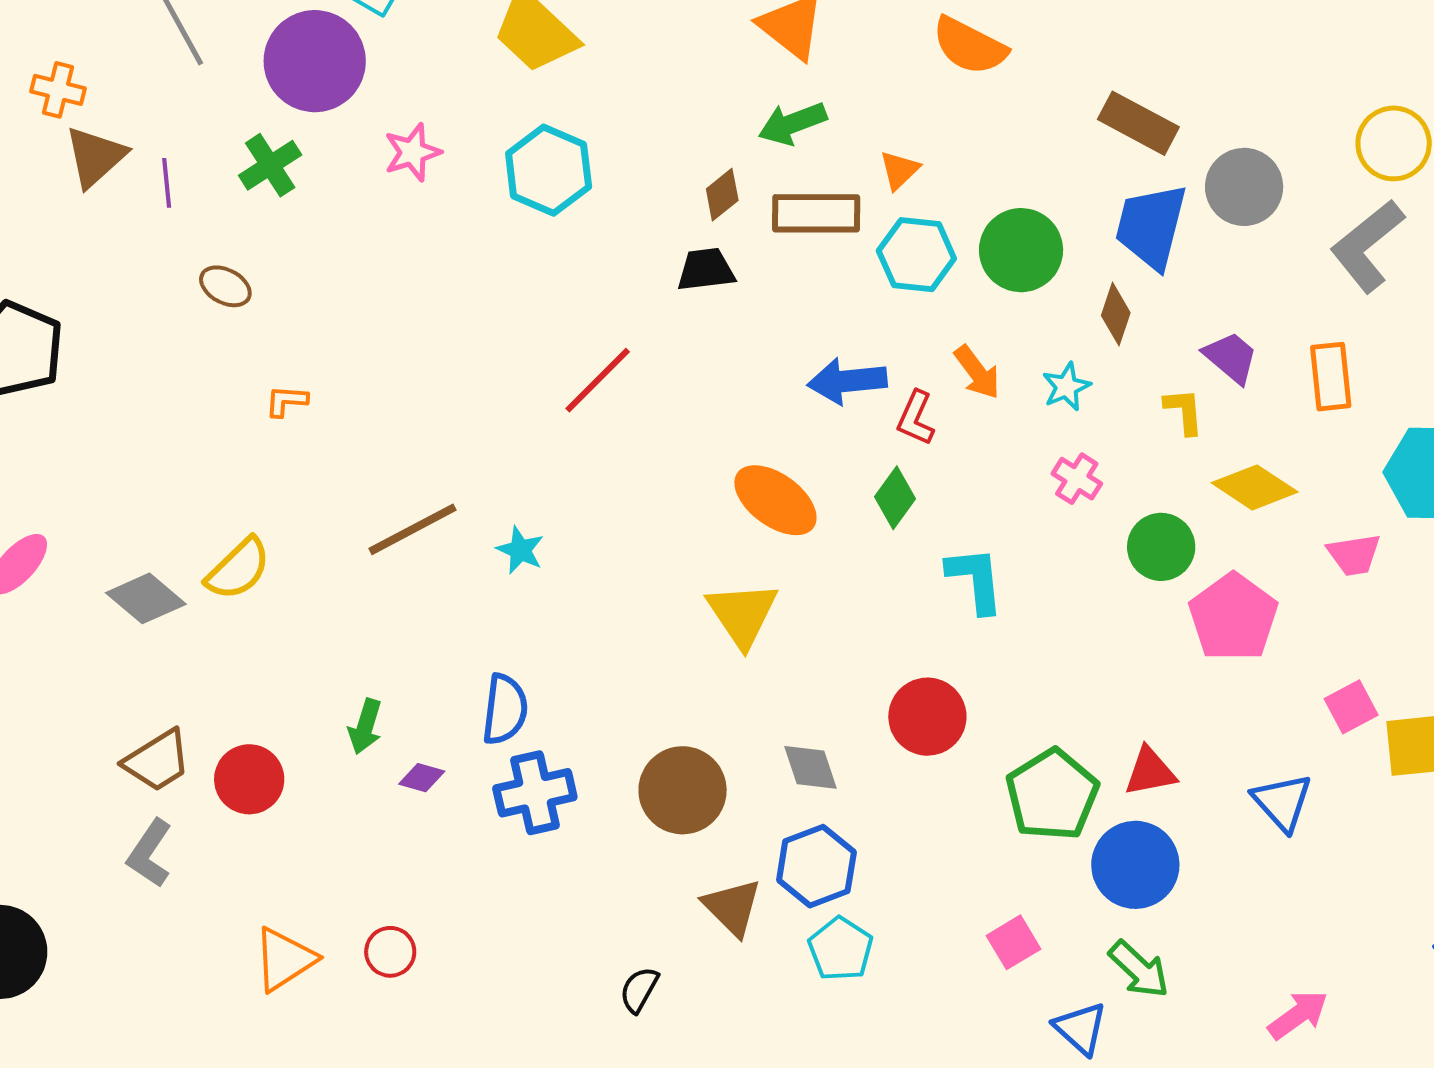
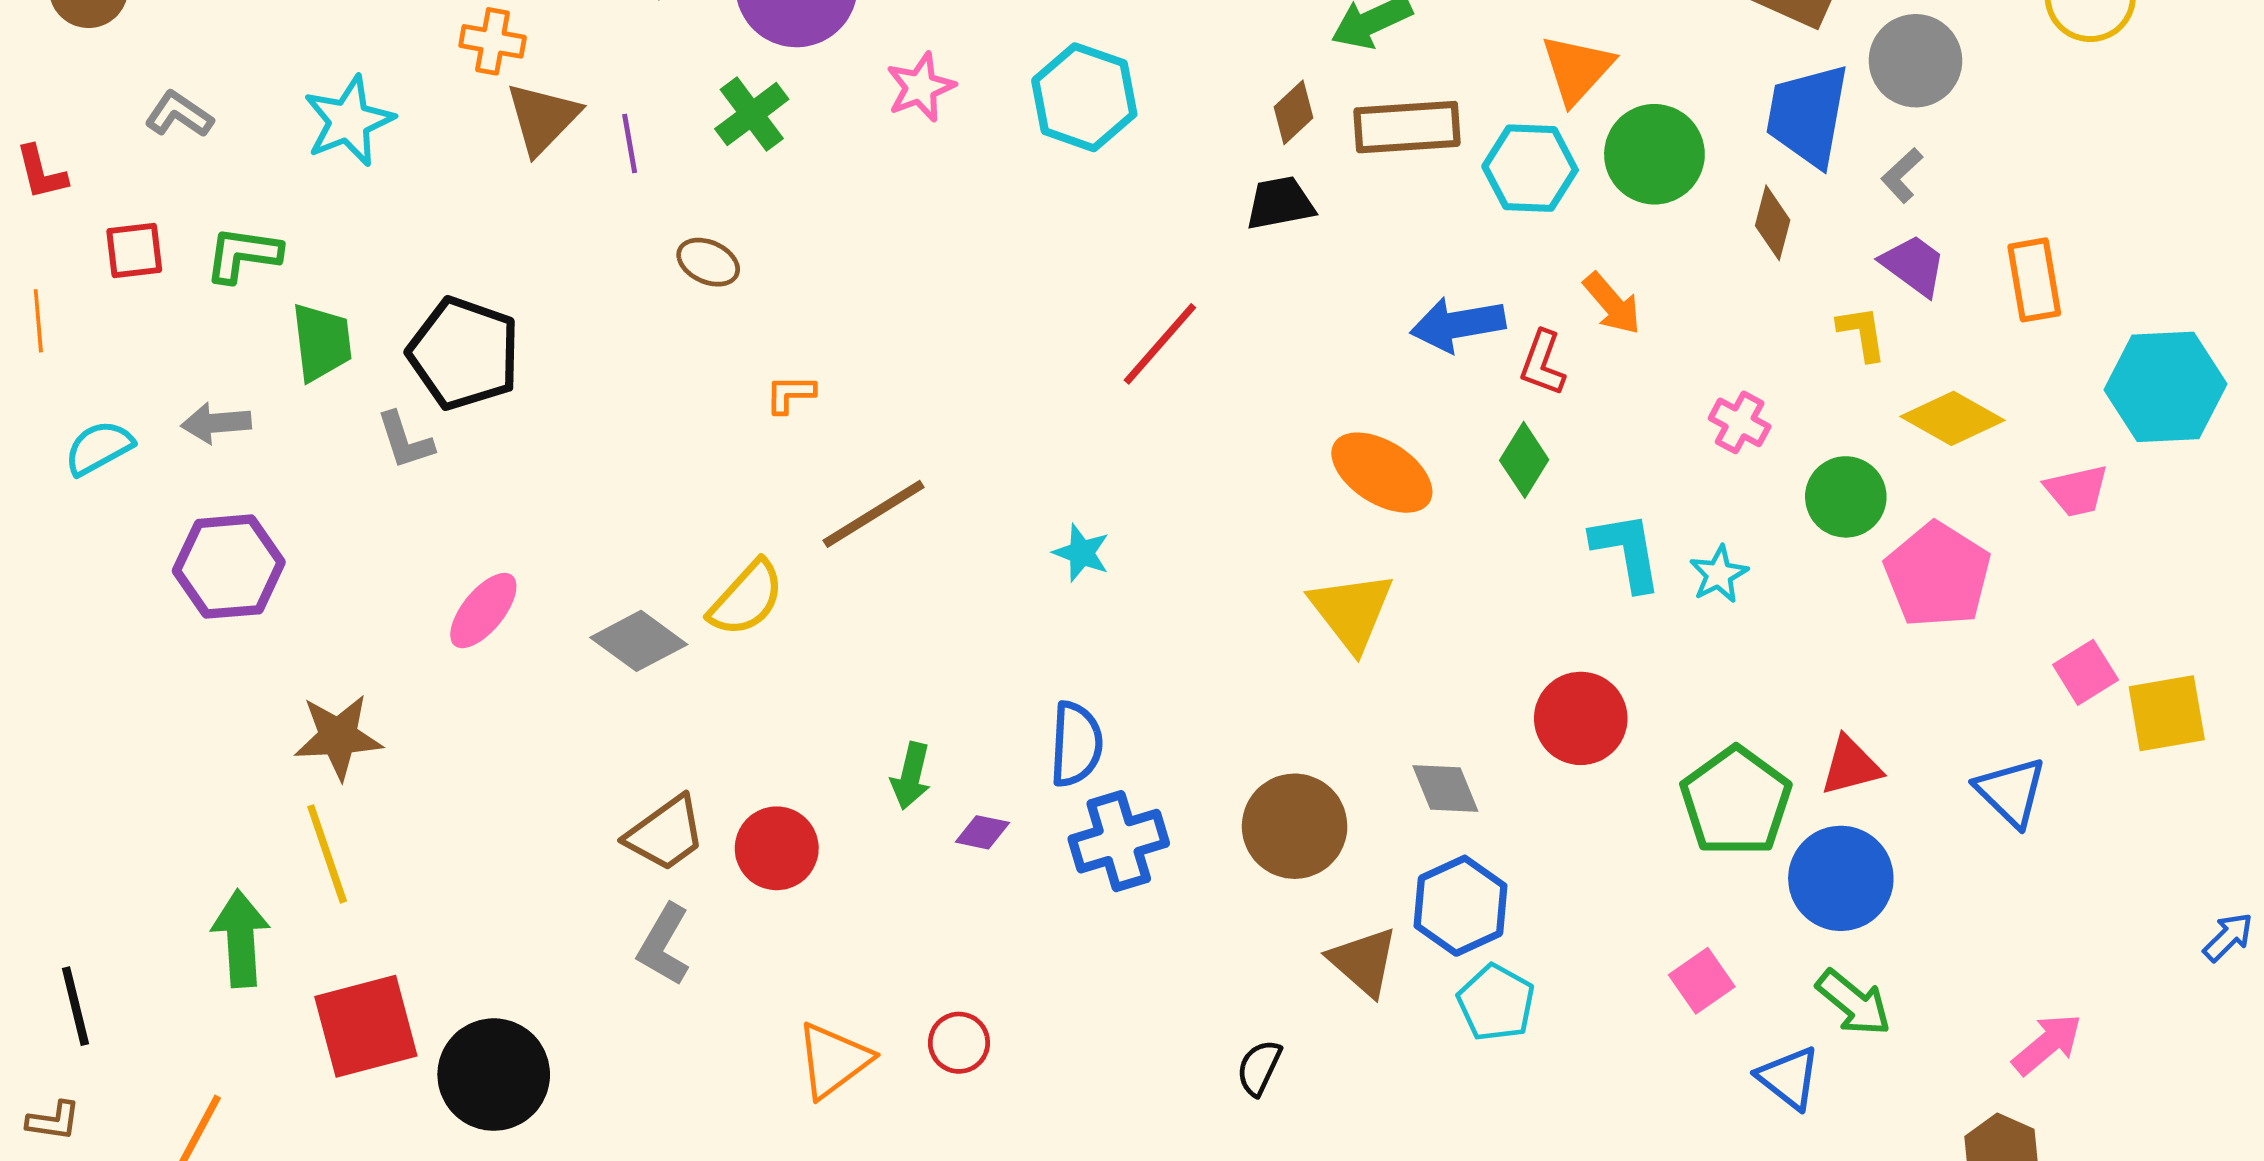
orange triangle: (899, 170) -> (1577, 69), moved, size x1.5
gray L-shape: (1367, 246) -> (1902, 175), moved, size x0.5
cyan star: (1066, 387) -> (1719, 574), moved
brown line: (412, 529) -> (874, 514), moved

